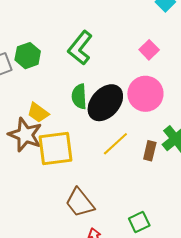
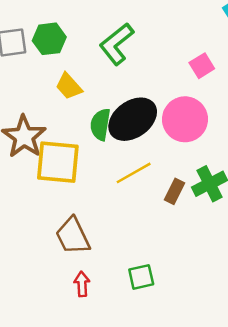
green semicircle: (79, 96) -> (100, 124), moved
yellow trapezoid: (38, 113) -> (69, 86), moved

